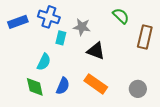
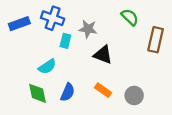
cyan semicircle: (44, 62) -> (47, 67), turned 30
orange rectangle: (96, 84) -> (103, 90), size x0.7
gray circle: (138, 89) -> (134, 95), moved

